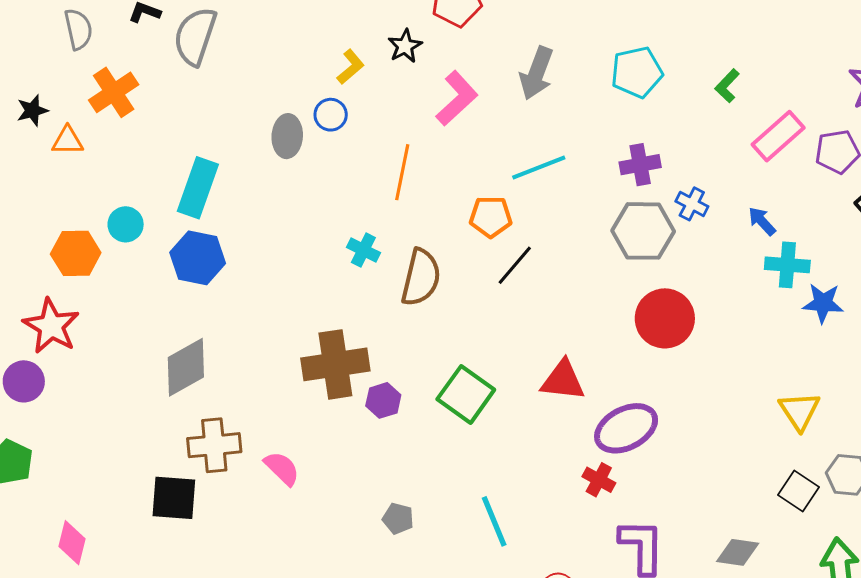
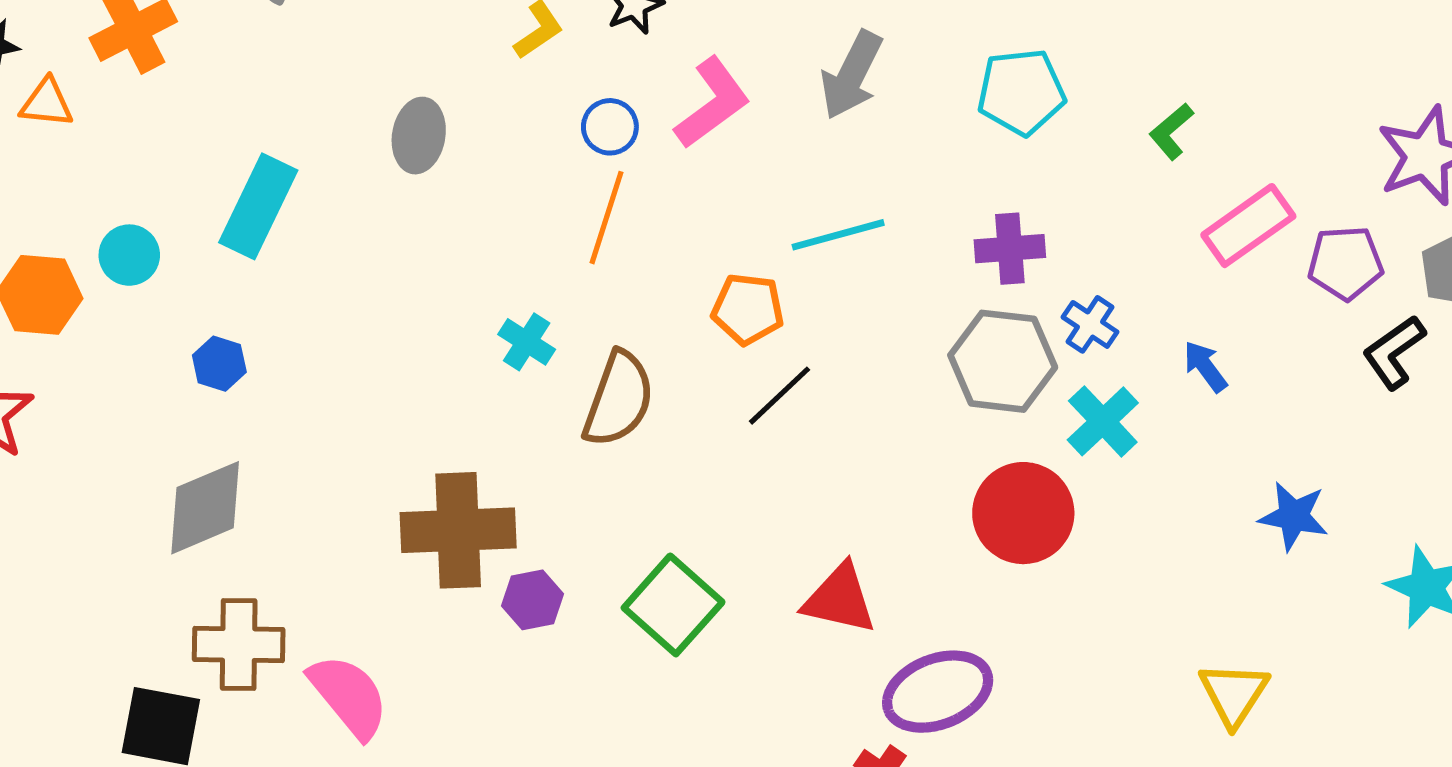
blue circle: (331, 115) -> (610, 127), moved
blue hexagon: (198, 258) -> (219, 364), moved, size x0.6
cyan cross: (787, 265) -> (1103, 421), moved, turned 36
pink semicircle: (282, 468) -> (349, 696), size x1.4

